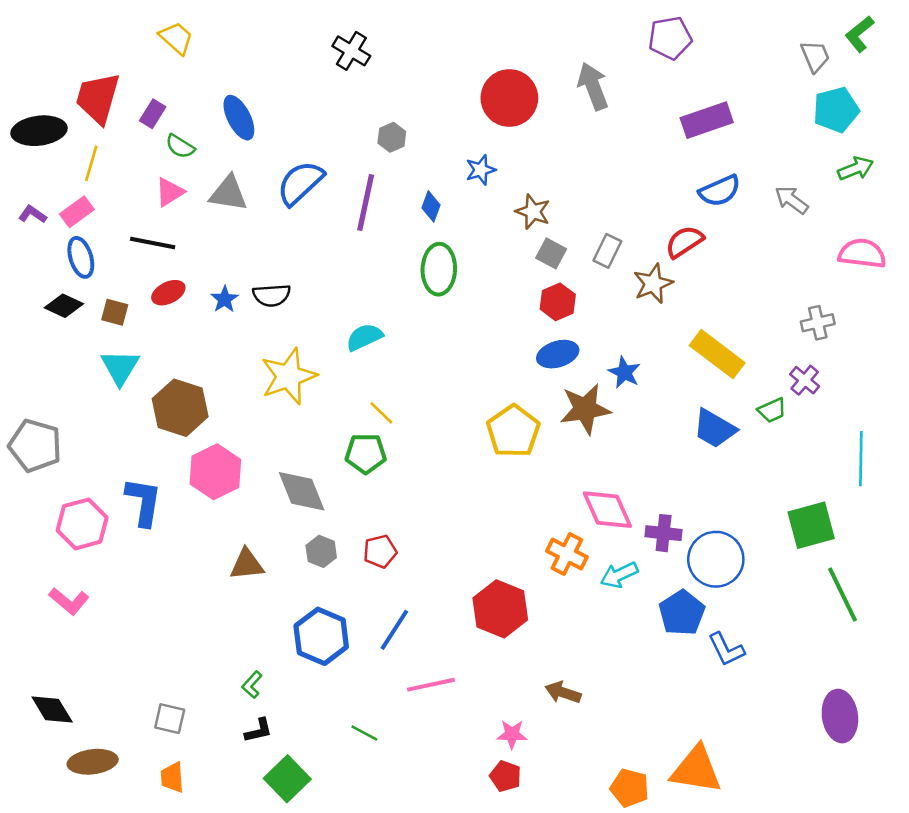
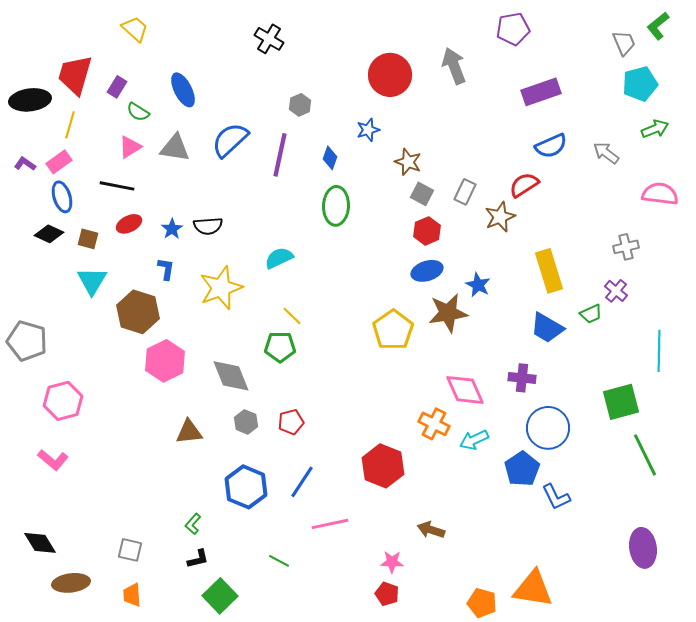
yellow rectangle: (717, 354) -> (549, 271), turned 36
blue L-shape: (144, 502) -> (166, 269), moved, size x0.6
purple cross: (664, 533) -> (522, 378), moved

